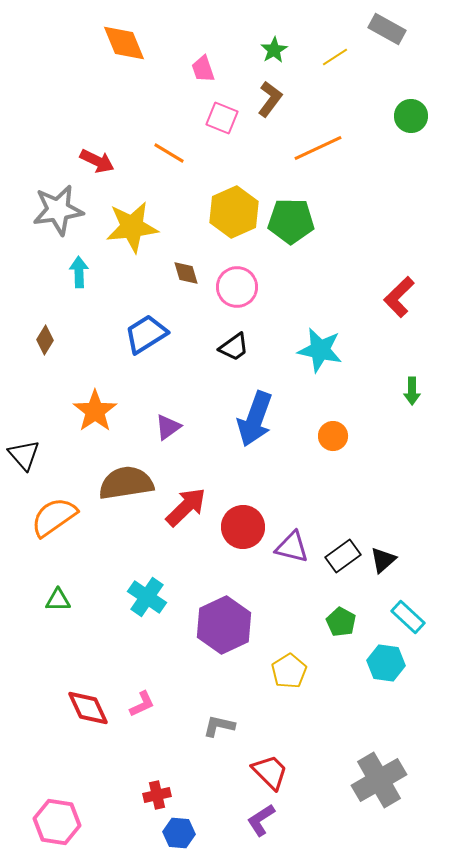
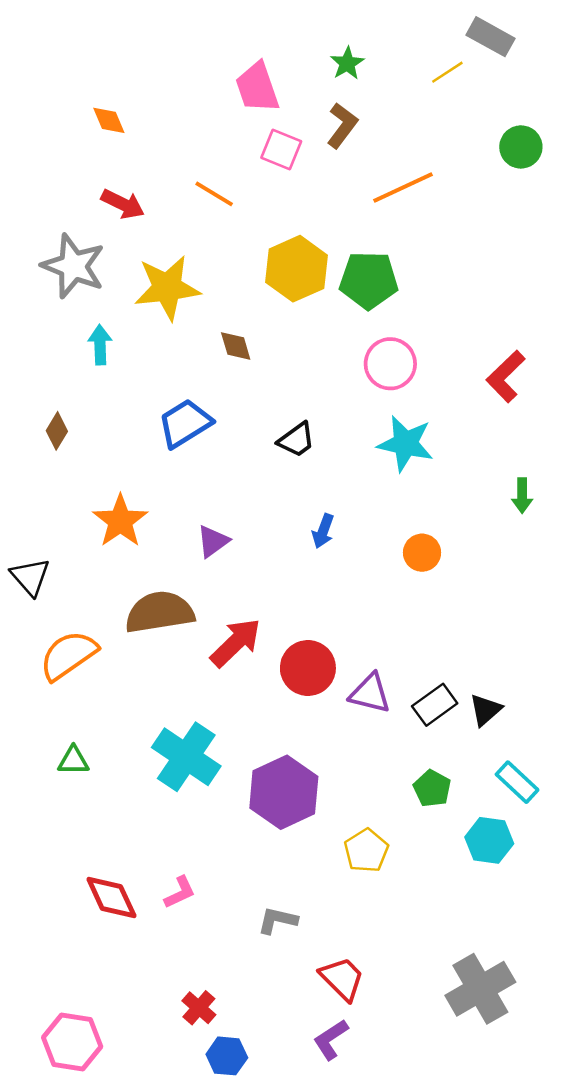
orange diamond: (124, 43) -> (109, 120), moved, size x0.6
yellow line: (335, 57) -> (447, 72), moved
pink trapezoid: (203, 69) -> (257, 87), size x1.5
gray star: (58, 210) -> (73, 266), turned 30
pink circle: (237, 287) -> (390, 364), moved
blue arrow: (255, 419) -> (323, 531), size x0.5
cyan cross: (147, 597) -> (186, 757), size x1.4
red cross: (157, 795) -> (199, 1008), turned -36

